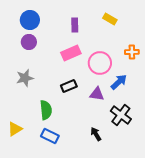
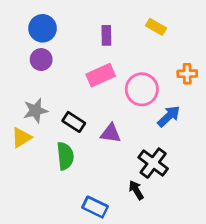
black rectangle: (69, 86) -> (74, 122), moved, turned 56
purple triangle: (97, 94) -> (111, 133), moved
black cross: (121, 115) -> (153, 163), moved
yellow triangle: (15, 129) -> (21, 138), moved
blue rectangle: (50, 136) -> (95, 207), moved

